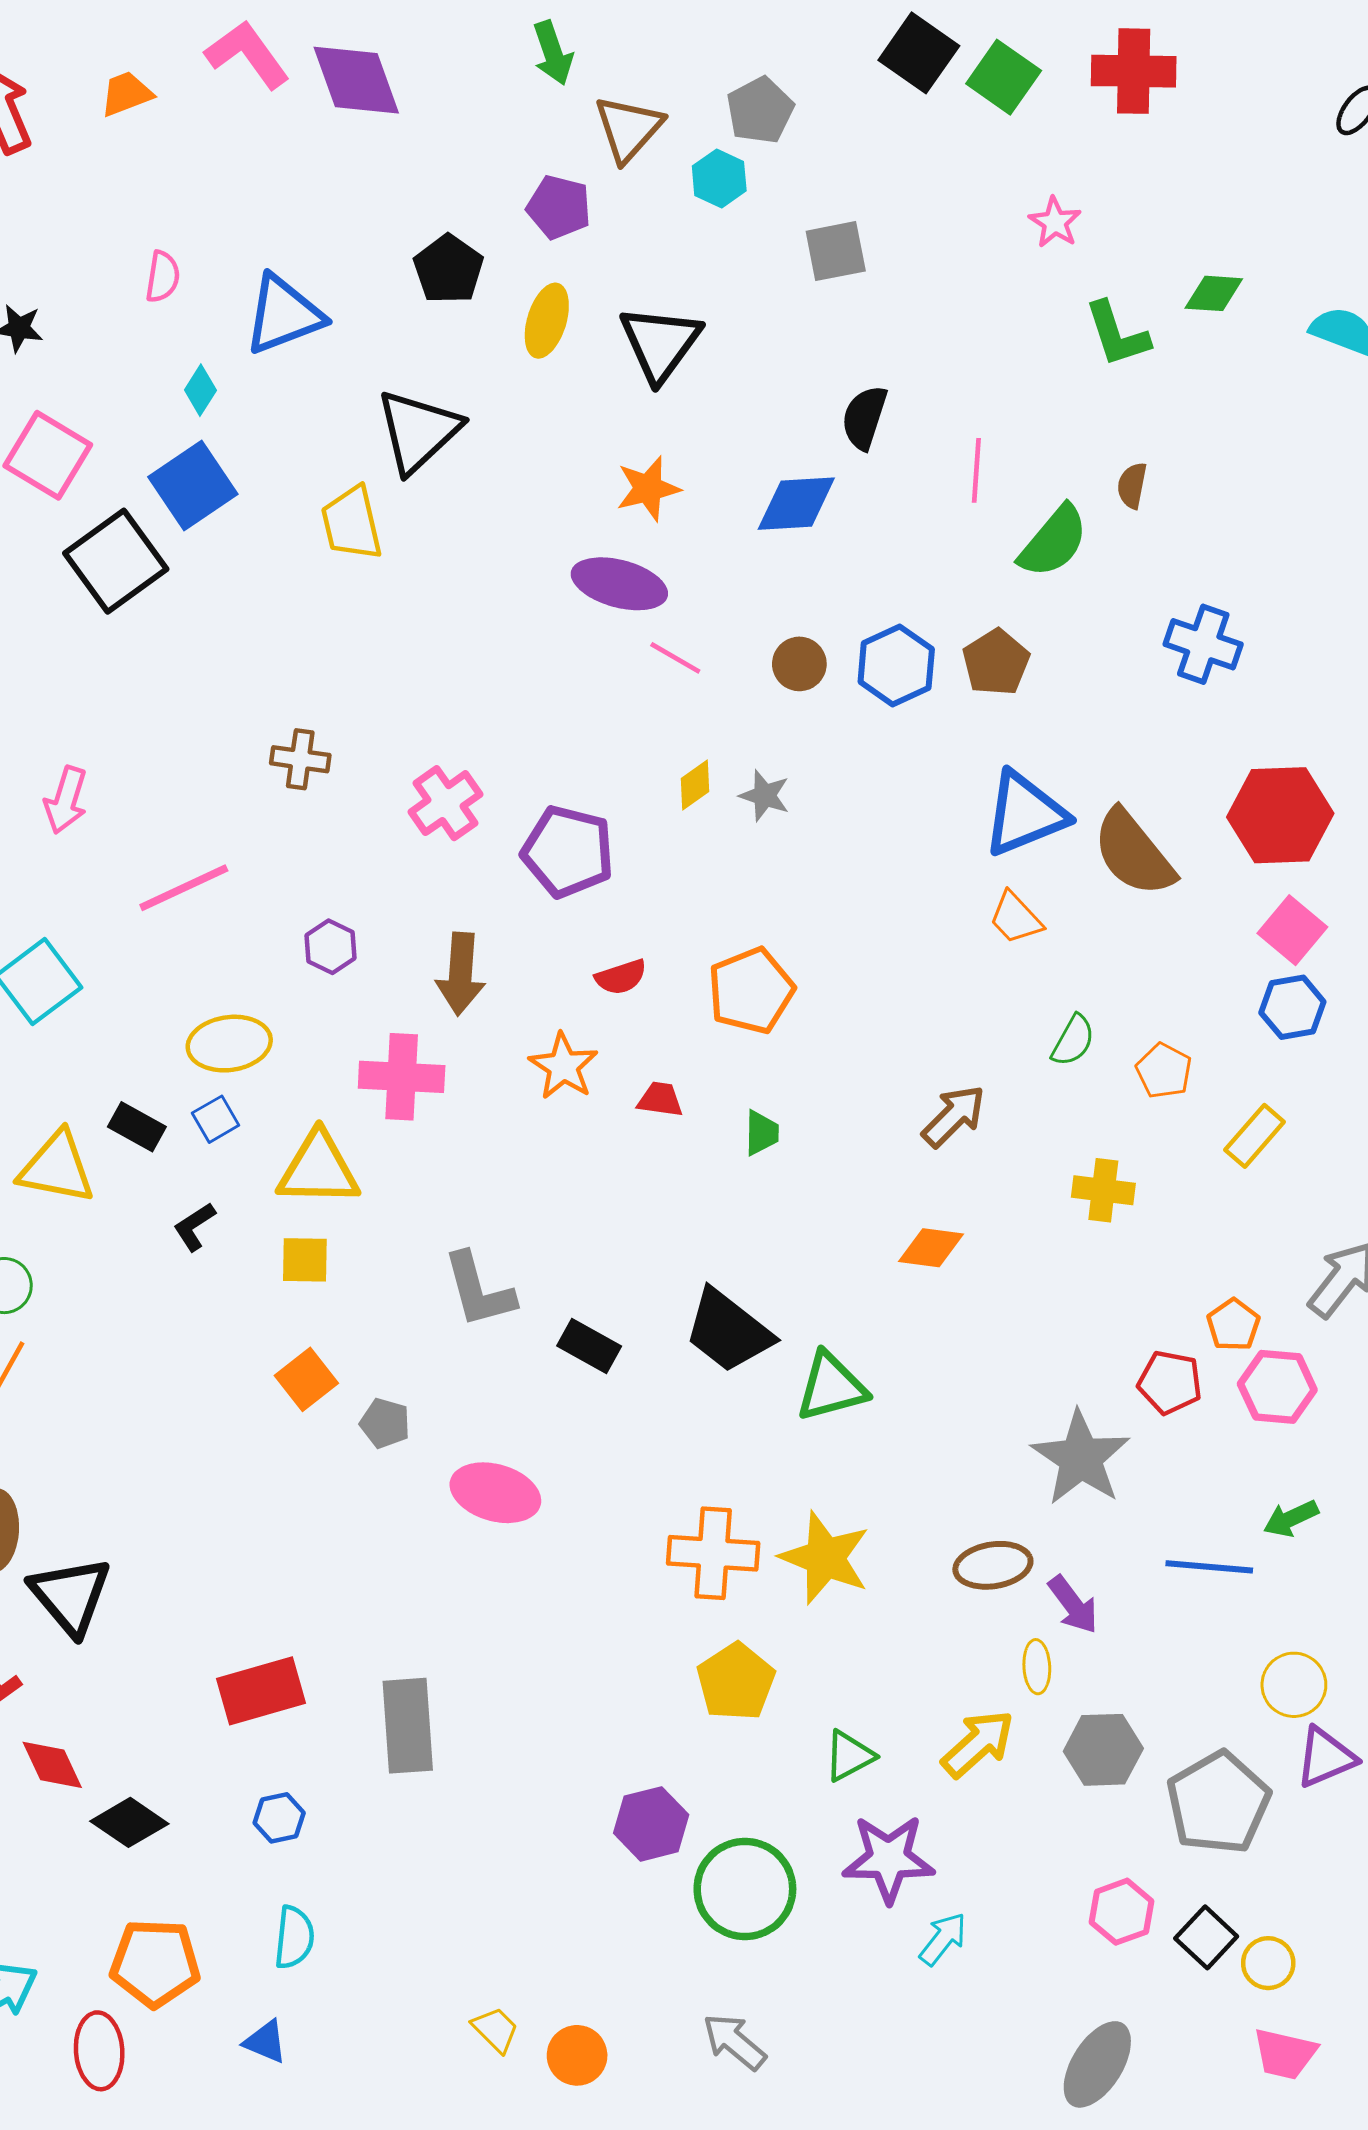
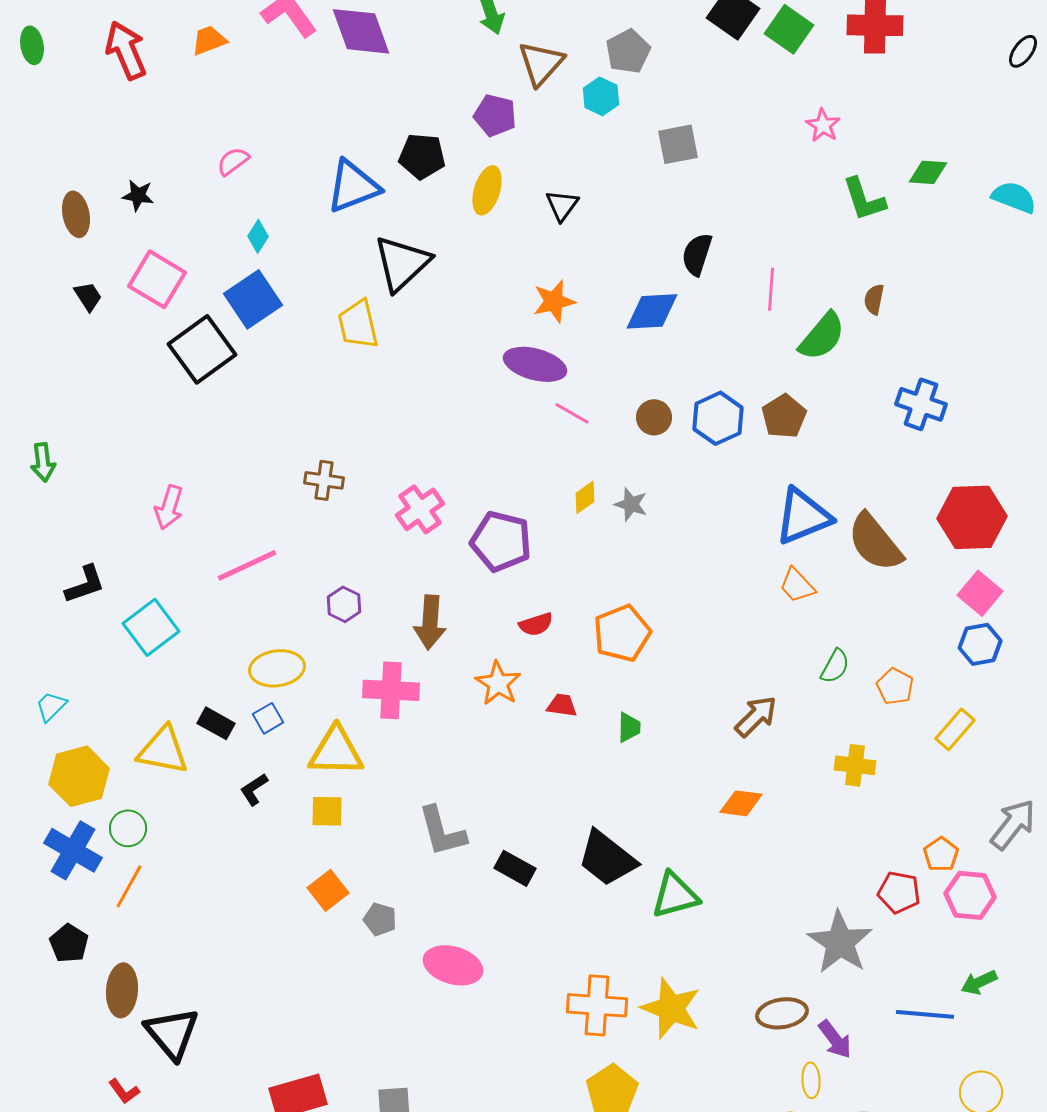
black pentagon: (448, 269) -> (422, 156), turned -30
pink semicircle: (163, 277) -> (233, 161), turned -136
blue triangle: (284, 315) -> (353, 186), moved
black triangle: (660, 343) -> (562, 205), size x0.6

